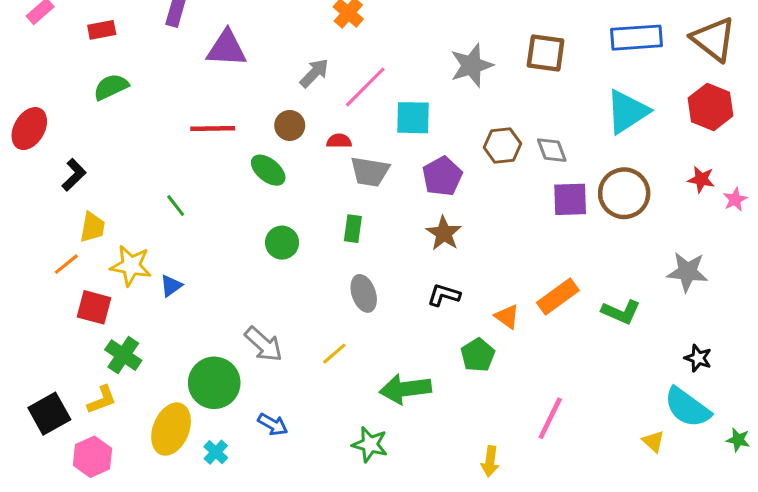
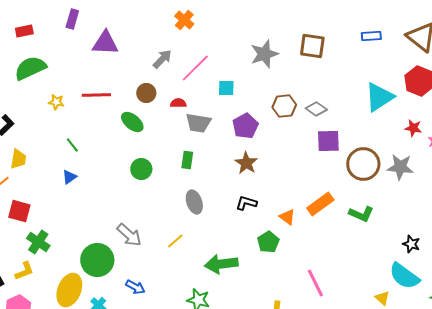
blue rectangle: (636, 38) -> (371, 36), size x0.6
green semicircle: (111, 87) -> (30, 68), size x1.4
cyan triangle: (627, 112) -> (379, 97), moved
cyan square: (413, 118) -> (226, 88), size x0.7
gray diamond: (552, 150) -> (316, 109), turned -35
brown circle: (624, 193) -> (363, 164), moved
yellow star: (131, 266) -> (56, 102), moved, size x0.6
gray star: (687, 272) -> (400, 167), moved
blue triangle: (171, 286) -> (69, 177), moved
pink line: (550, 418) -> (315, 283), turned -52

